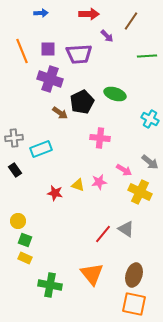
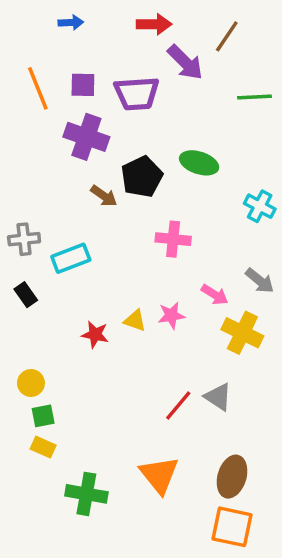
purple arrow: (107, 36) -> (185, 62), size x1.6
green square: (25, 240) -> (43, 416), turned -32

